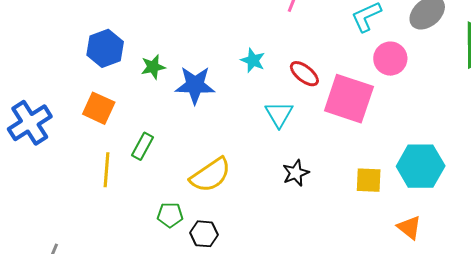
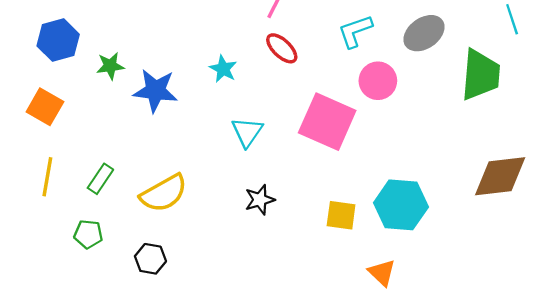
red ellipse: (304, 74) -> (282, 48), moved
green rectangle: (142, 146) -> (100, 179), moved
green pentagon: (170, 215) -> (88, 234), moved

